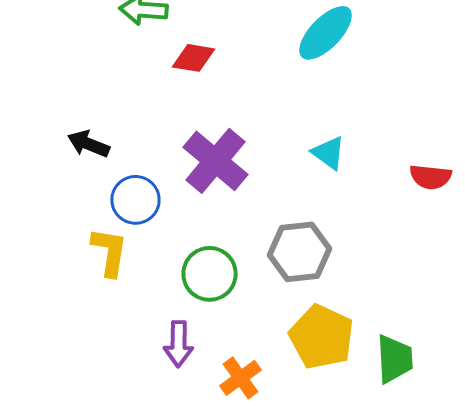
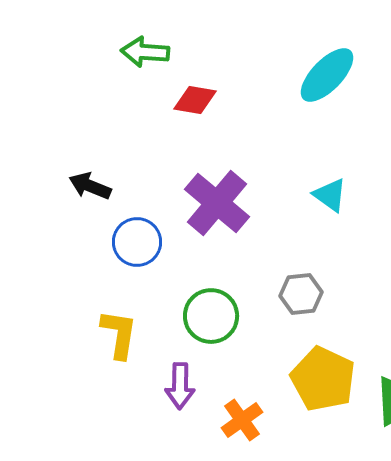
yellow L-shape: (110, 252) -> (119, 334), moved
gray hexagon: (300, 252) -> (301, 294), size x0.7

